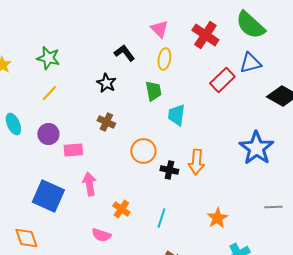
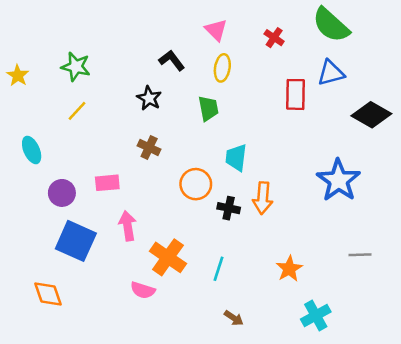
red cross: (205, 35) -> (274, 38), size x0.6
red rectangle: (222, 80) -> (296, 94), turned -45
cyan trapezoid: (176, 115) -> (236, 158), moved
purple circle: (48, 134) -> (62, 193), moved
orange cross: (121, 209) -> (168, 257), size x1.6

